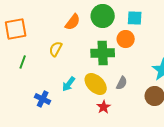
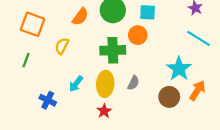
orange square: (16, 29) -> (33, 24), moved, turned 30
yellow ellipse: (96, 84) -> (105, 84), turned 50
red star: (104, 107) -> (104, 111), moved

